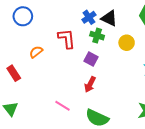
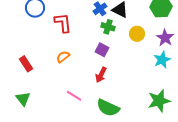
red L-shape: (67, 39) -> (63, 23), moved
orange semicircle: (36, 52) -> (63, 57), moved

